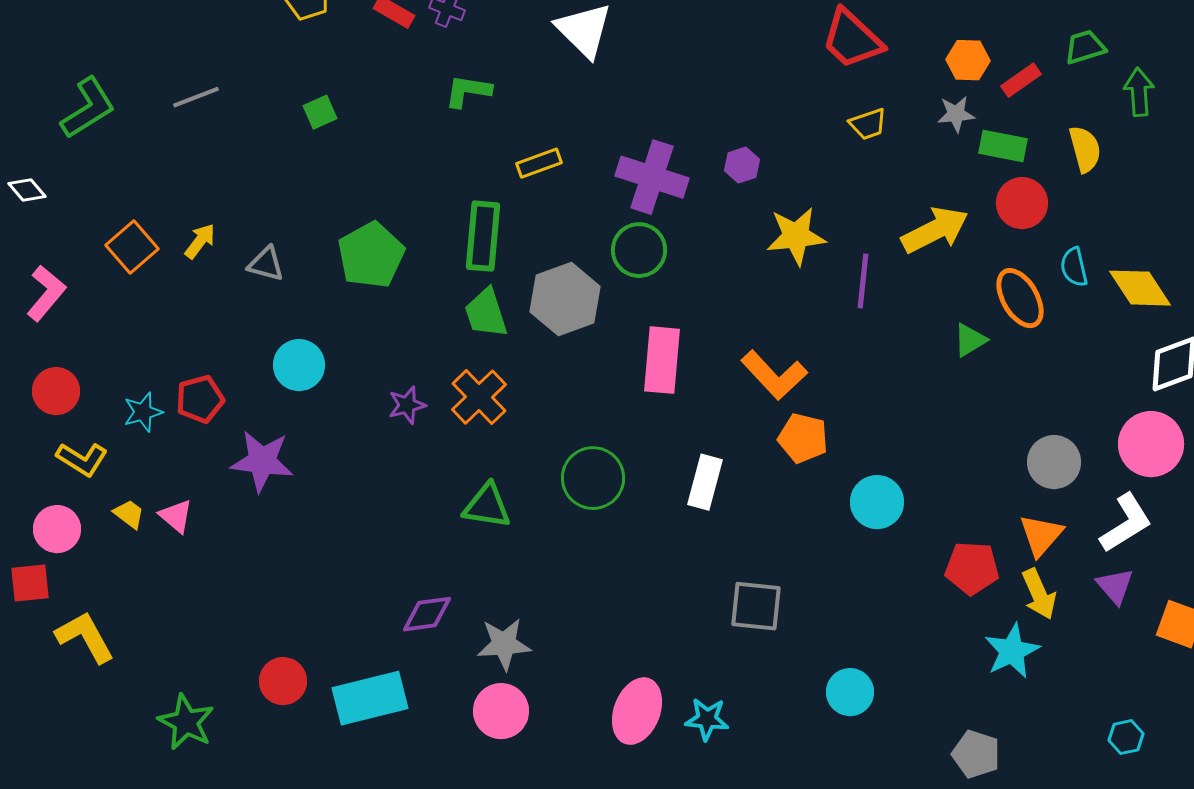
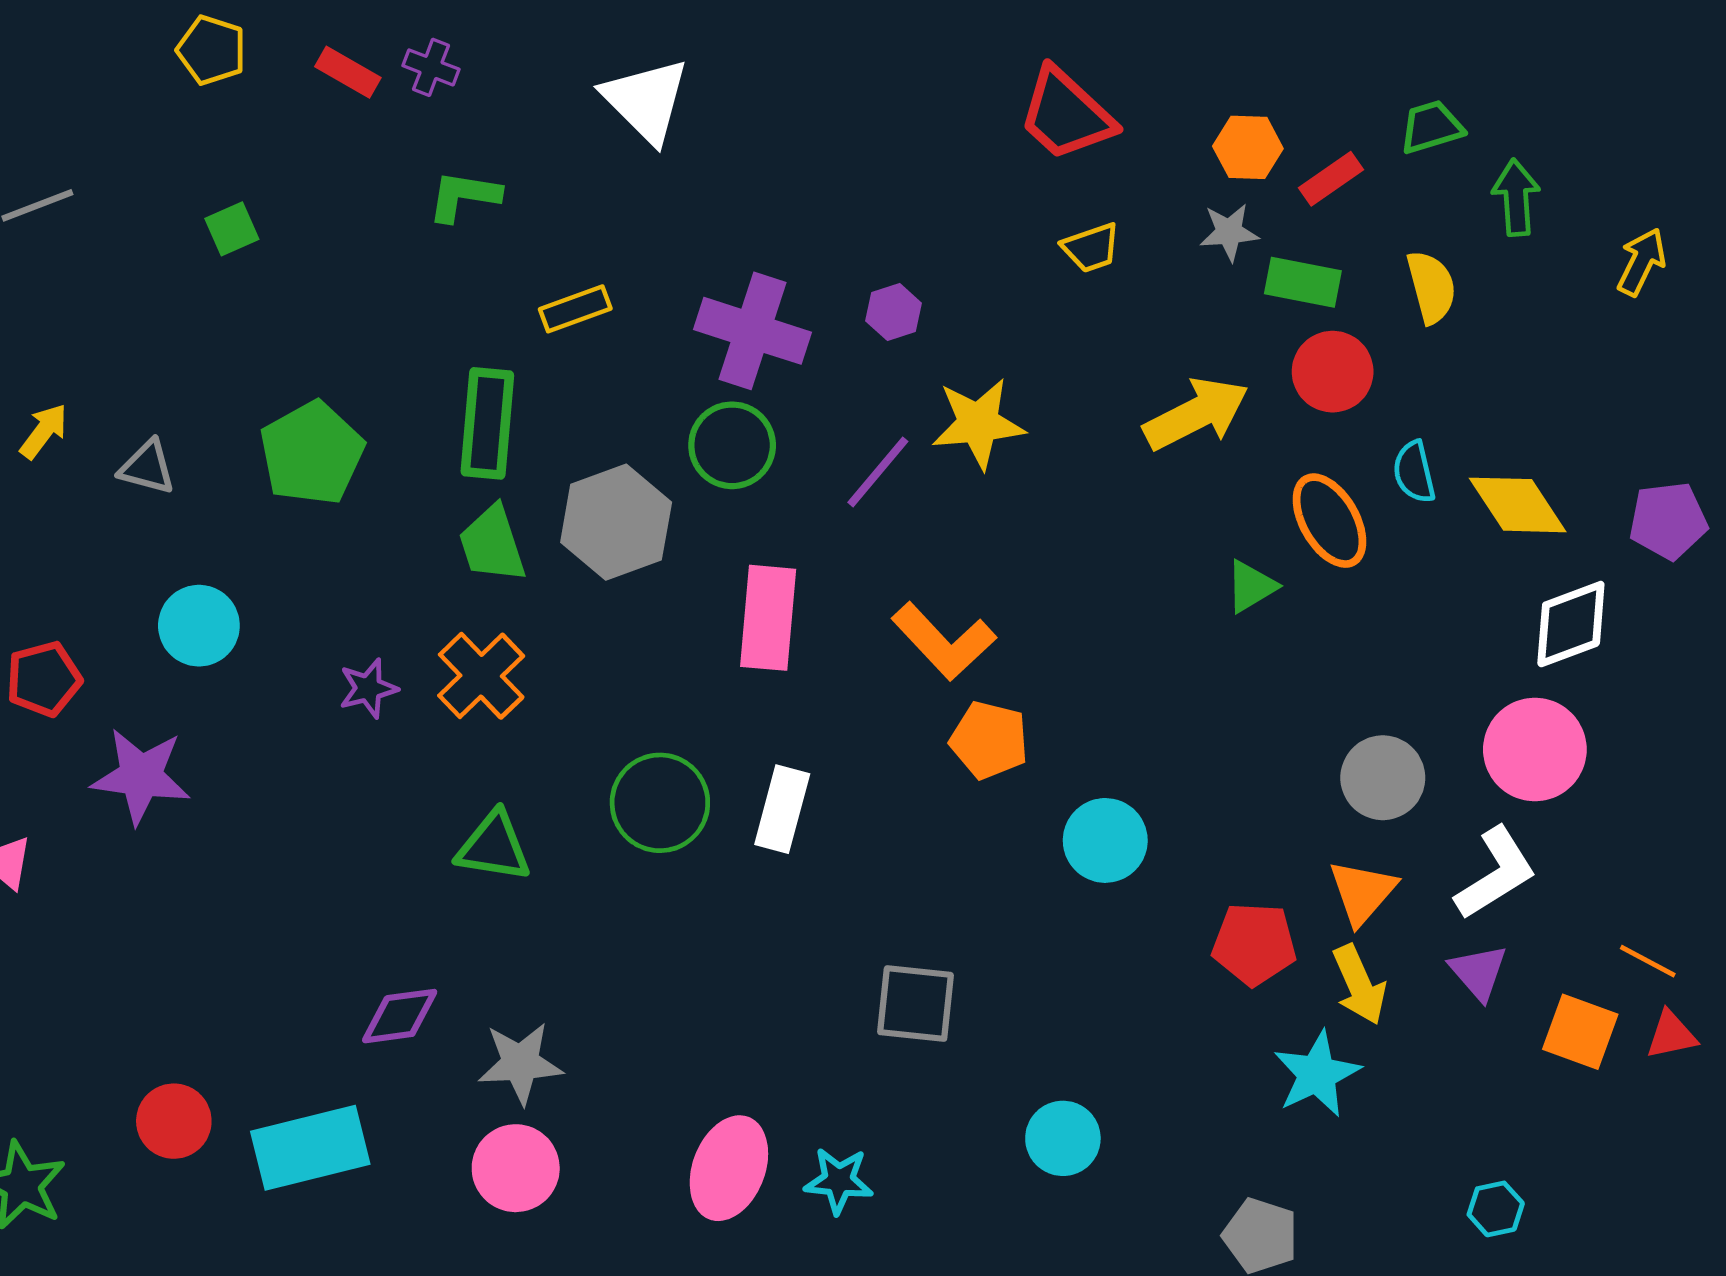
purple line: (863, 281) -> (878, 472), moved, turned 34
white rectangle: (705, 482) -> (782, 809), moved

